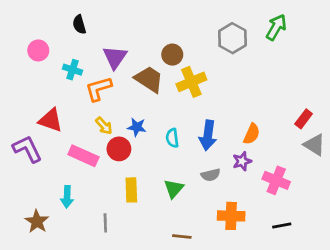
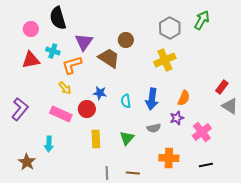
black semicircle: (79, 24) -> (58, 18), size x1.6
pink circle: (38, 50) -> (31, 29), moved
yellow cross: (191, 82) -> (165, 60), moved
red triangle: (51, 120) -> (31, 60), moved, turned -30
yellow arrow: (104, 126) -> (65, 88), moved
purple L-shape: (27, 149) -> (20, 109), turned 65
pink cross: (276, 180) -> (202, 132), turned 30
gray line: (105, 223) -> (107, 173), moved

